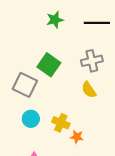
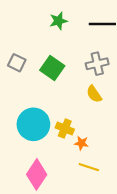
gray square: (25, 85) -> (17, 63), moved, size x0.7
cyan circle: (31, 119) -> (33, 124), size x1.8

